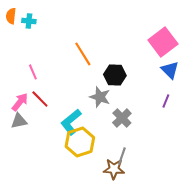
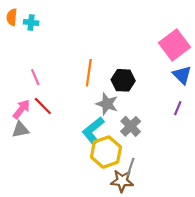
orange line: (83, 54) -> (89, 73), moved, turned 40
cyan L-shape: (71, 122) -> (93, 131), moved
yellow hexagon: (80, 142) -> (106, 152), moved

